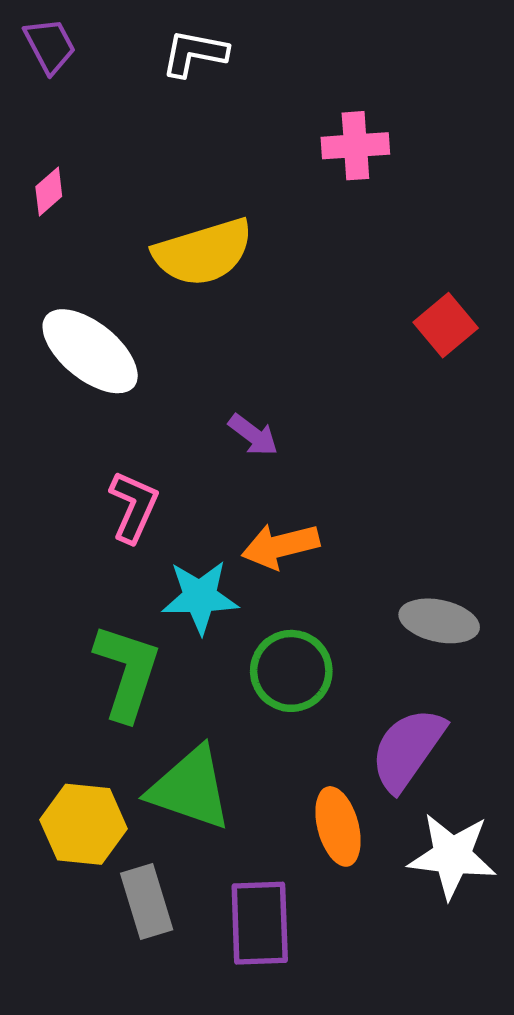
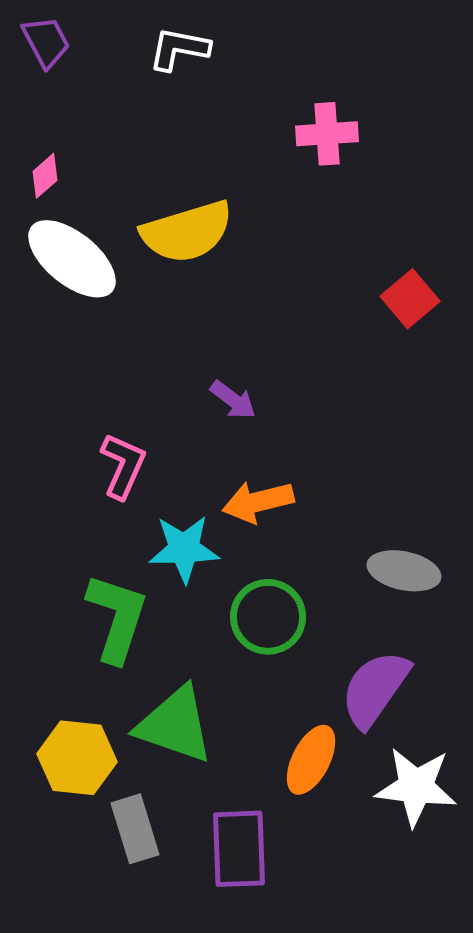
white ellipse: (90, 351) -> (72, 259), moved
orange ellipse: (338, 826) -> (311, 760), turned 42

